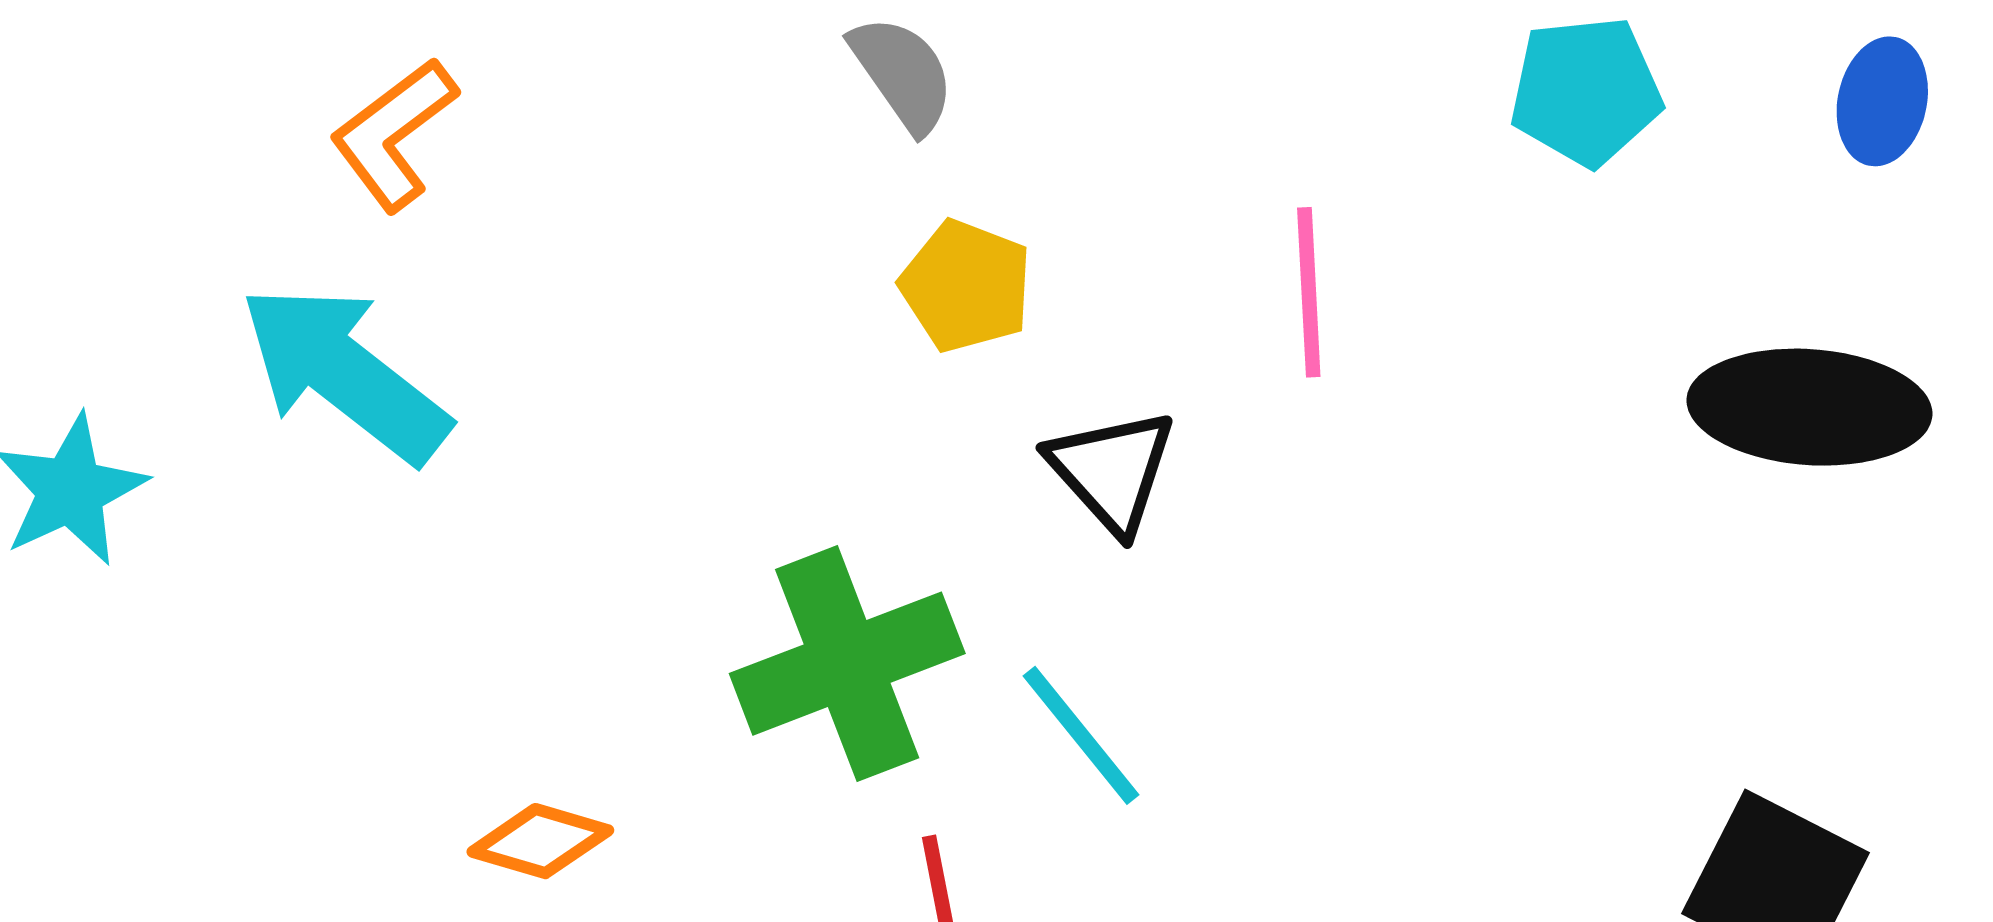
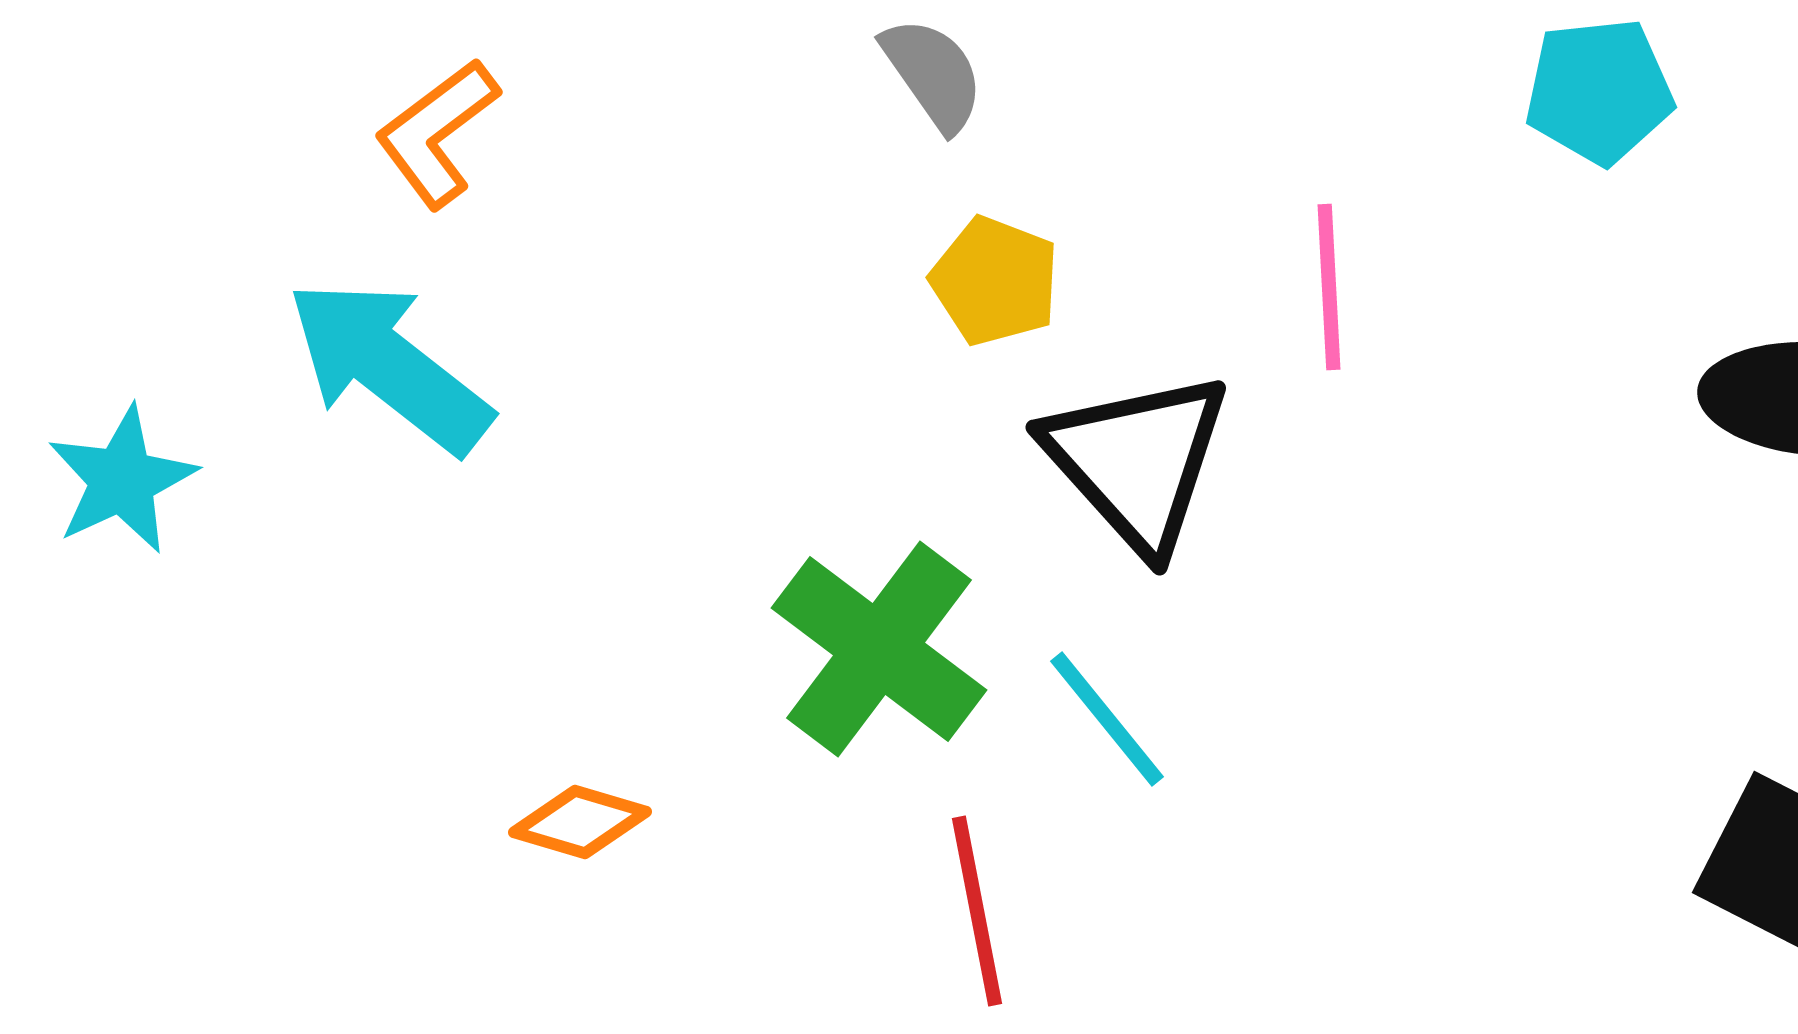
black triangle: (1112, 471) -> (1137, 461), size x1.5
green cross: (847, 664) -> (879, 649), turned -32

